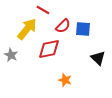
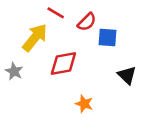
red semicircle: (63, 26) -> (87, 22), moved

